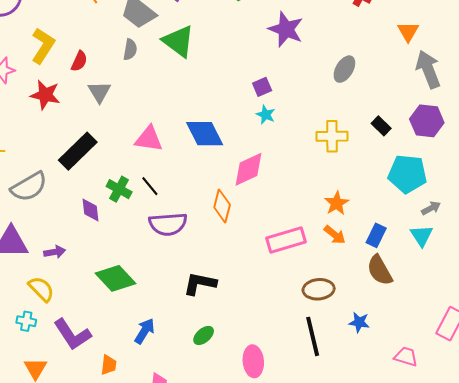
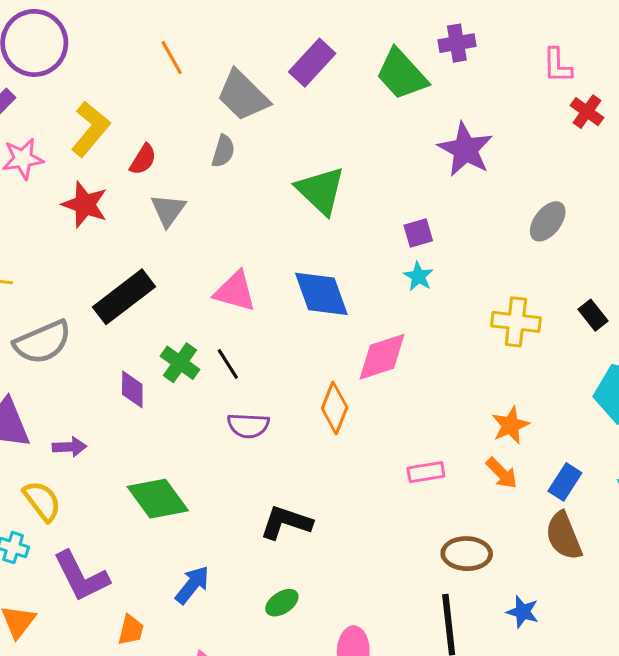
green triangle: (178, 41) -> (321, 191), moved
purple semicircle: (168, 224) -> (248, 426), size x0.7
pink rectangle: (286, 240) -> (426, 472), size x0.6

